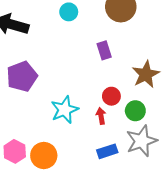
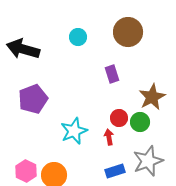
green circle: (135, 111) -> (140, 122), moved

